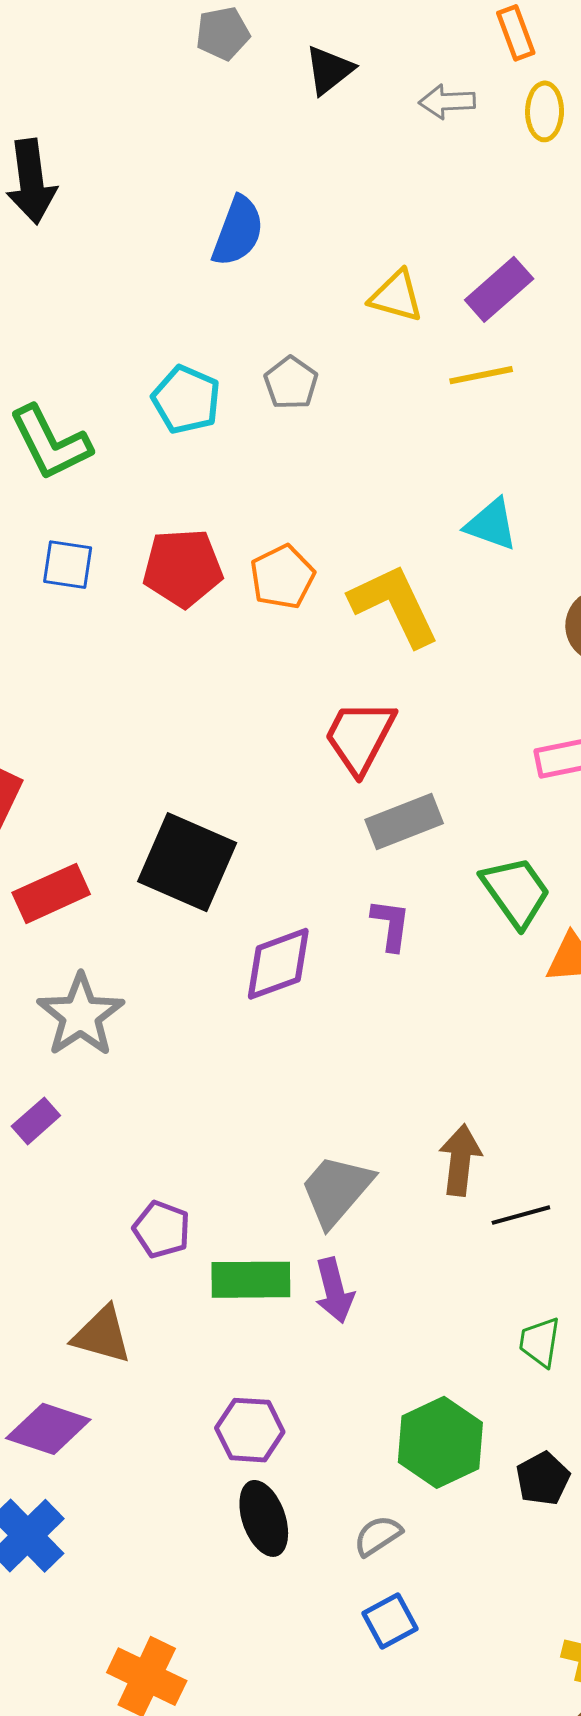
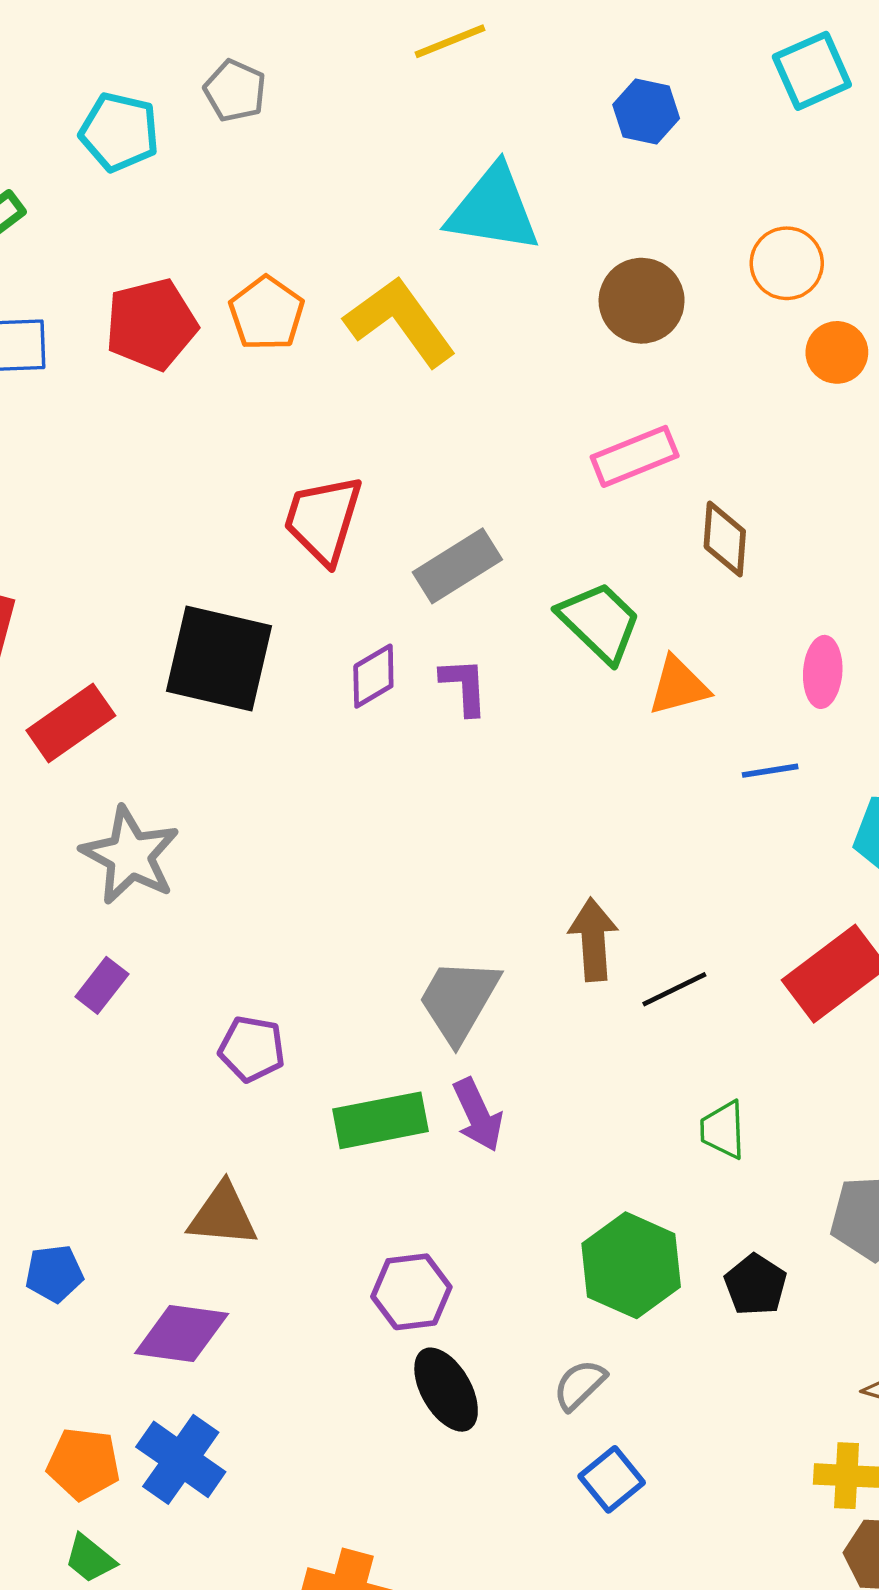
cyan triangle: (491, 524) -> (493, 209), size x1.5
red trapezoid: (360, 737) -> (323, 519), moved
purple diamond: (278, 964) -> (373, 676), moved, size x0.7
purple pentagon: (162, 1229) -> (252, 1049), moved

